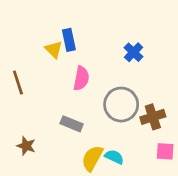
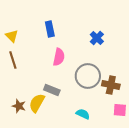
yellow triangle: (54, 49) -> (12, 36), moved
brown cross: (153, 117) -> (111, 85), turned 30
yellow semicircle: (92, 158) -> (37, 103), moved

